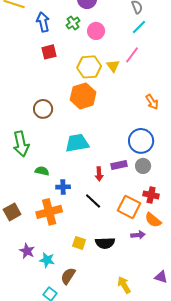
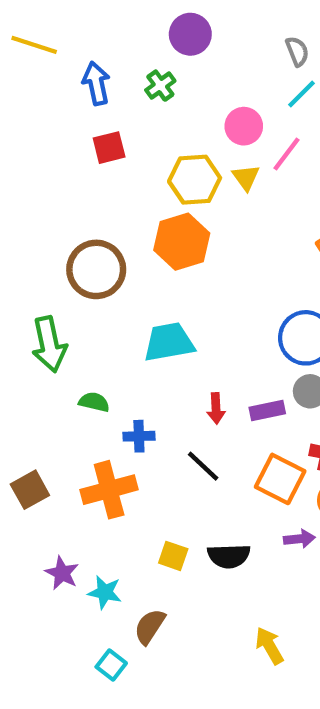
pink circle: (96, 31) -> (244, 126), moved
brown circle: (43, 109) -> (96, 269), size x1.4
purple rectangle: (119, 165) -> (267, 411), moved

